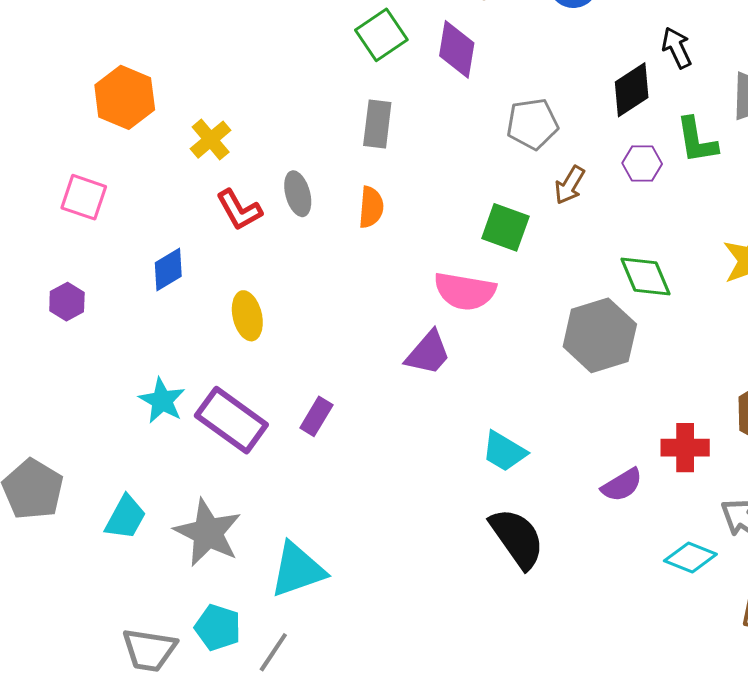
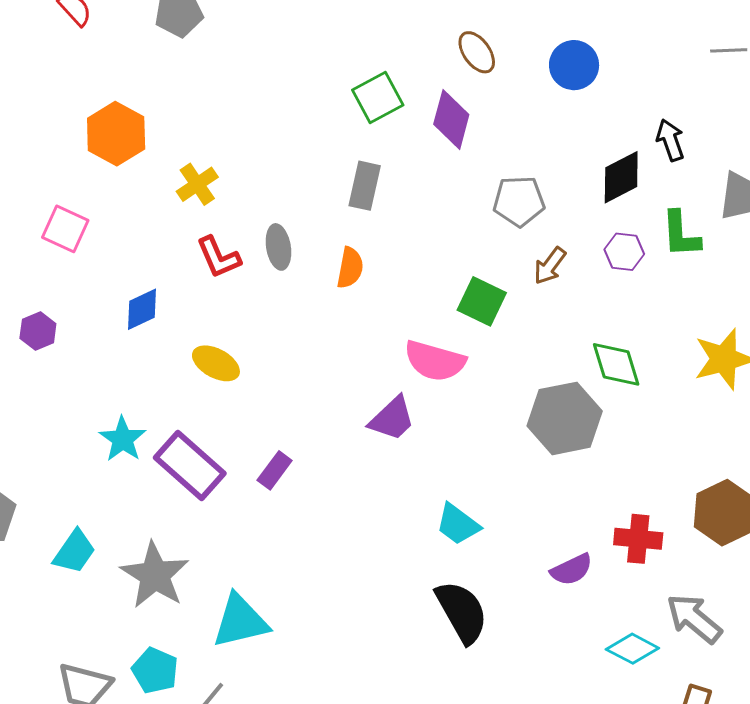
yellow ellipse: (247, 316) -> (216, 363), turned -54

